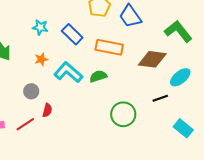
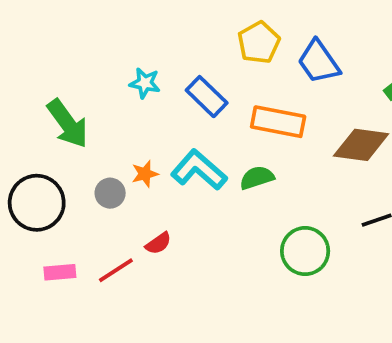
orange star: (41, 59) -> (145, 174), moved
gray circle: (31, 91) -> (110, 193), moved
red semicircle: (47, 110) -> (158, 243), turned 40

